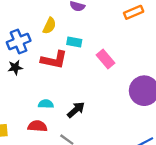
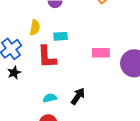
pink rectangle: (105, 59) -> (101, 53), moved, turned -36
red L-shape: (54, 60) -> (47, 57), turned 90

